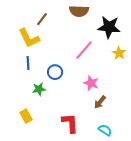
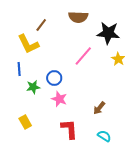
blue line: (28, 63) -> (19, 69), moved
pink star: (91, 83) -> (59, 99), moved
green star: (39, 89) -> (33, 87), moved

